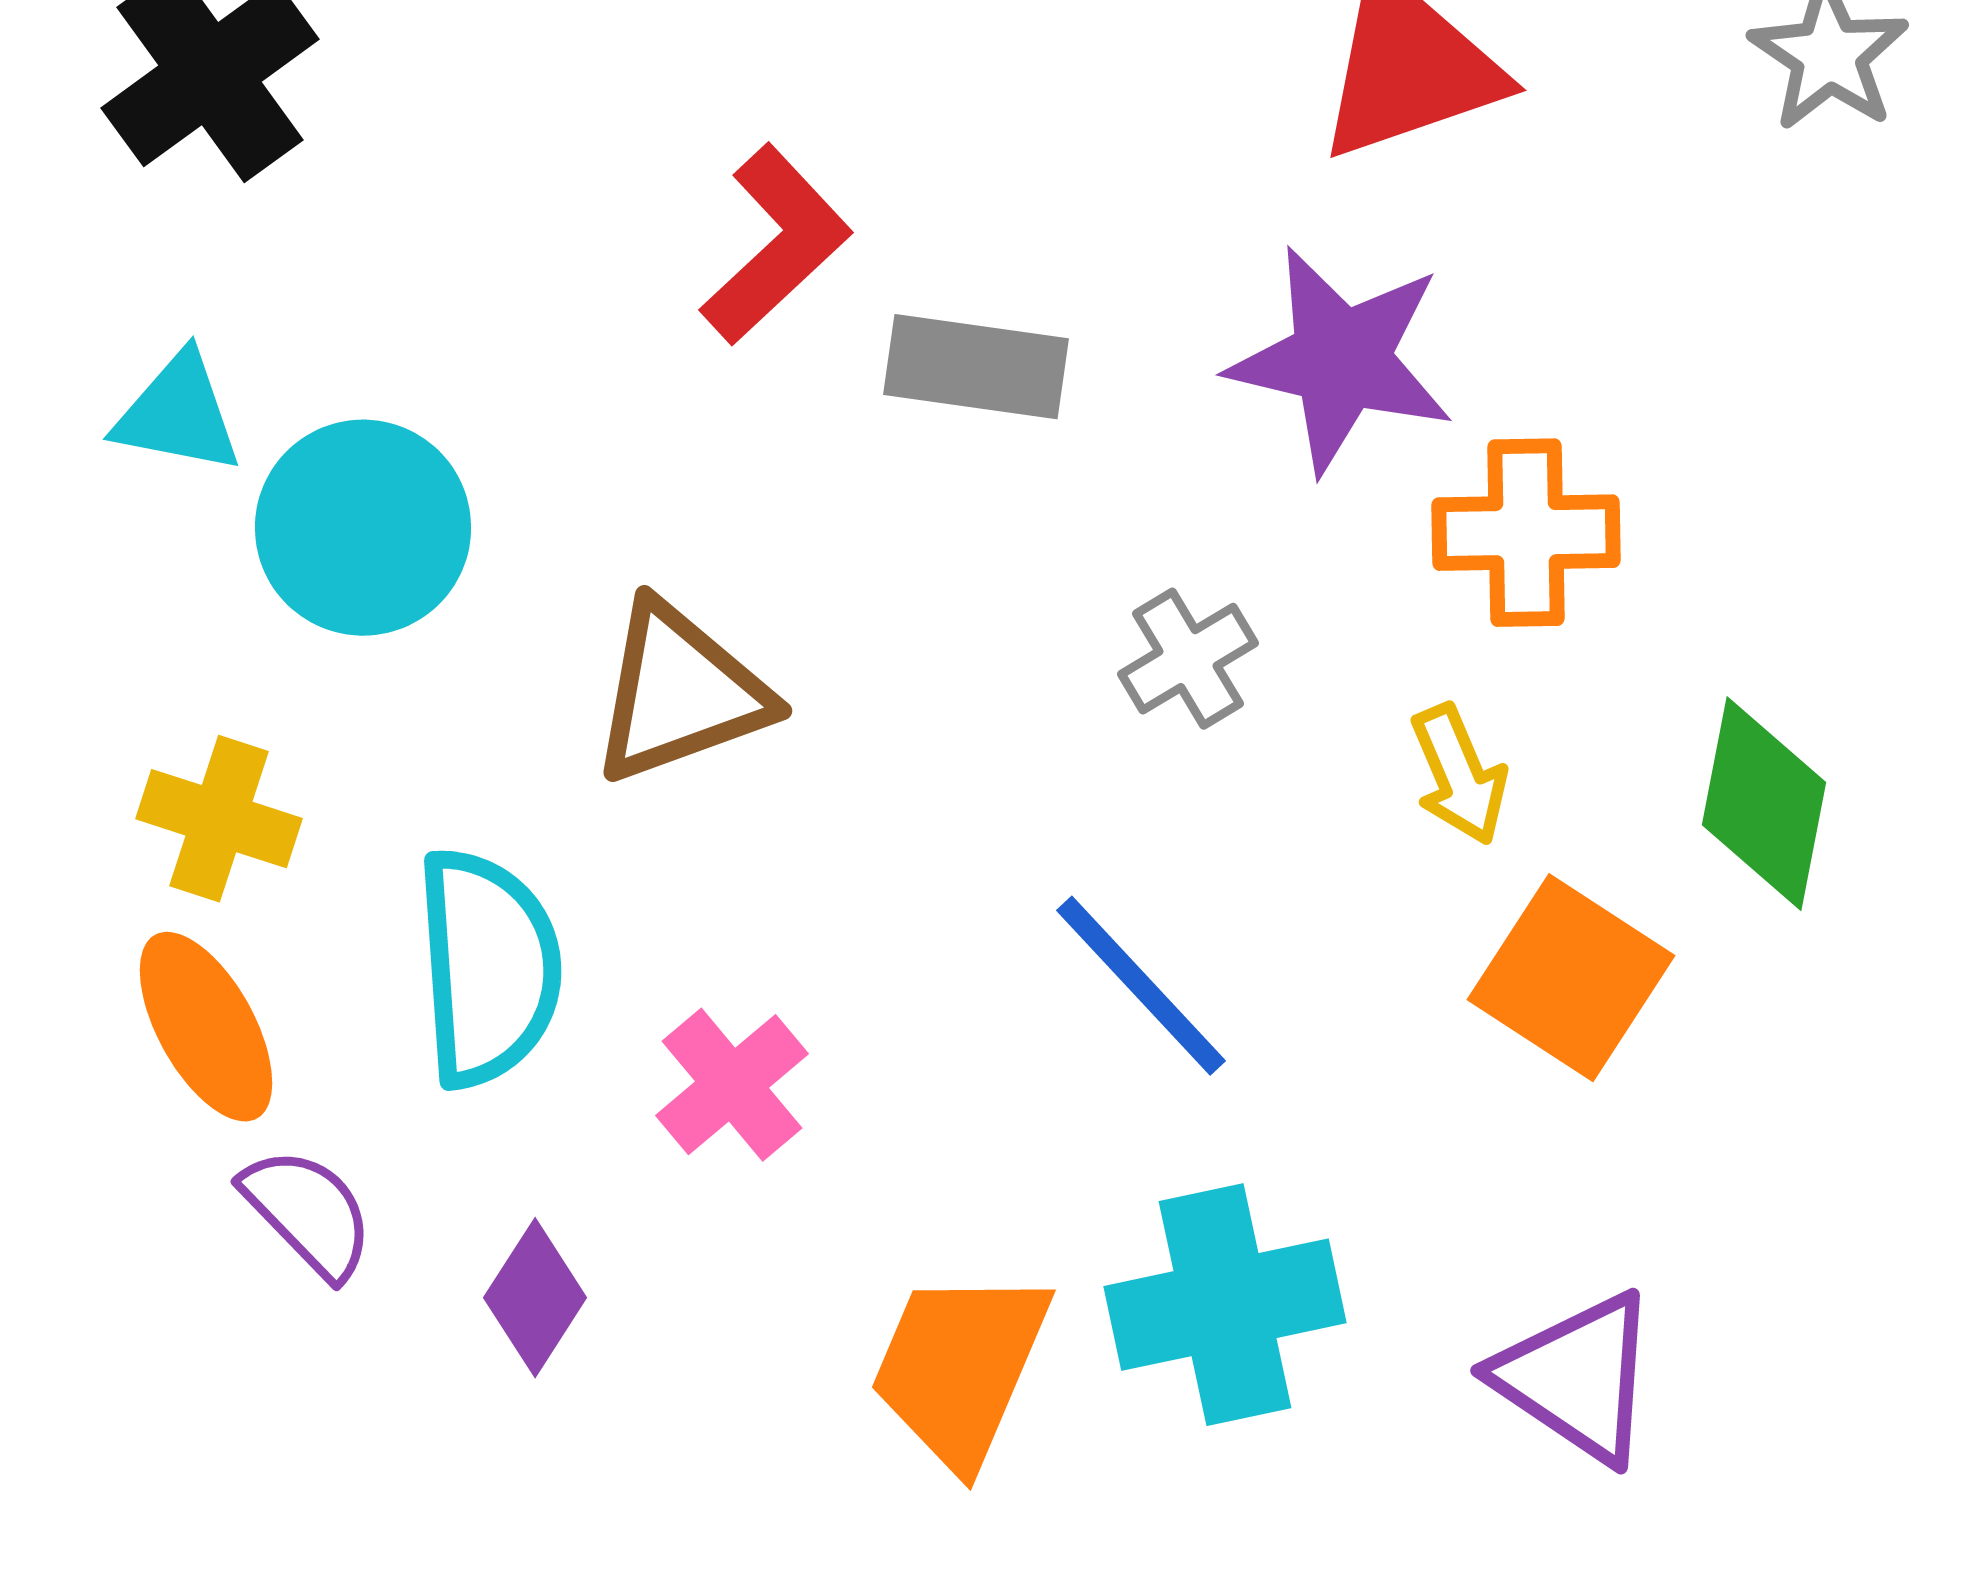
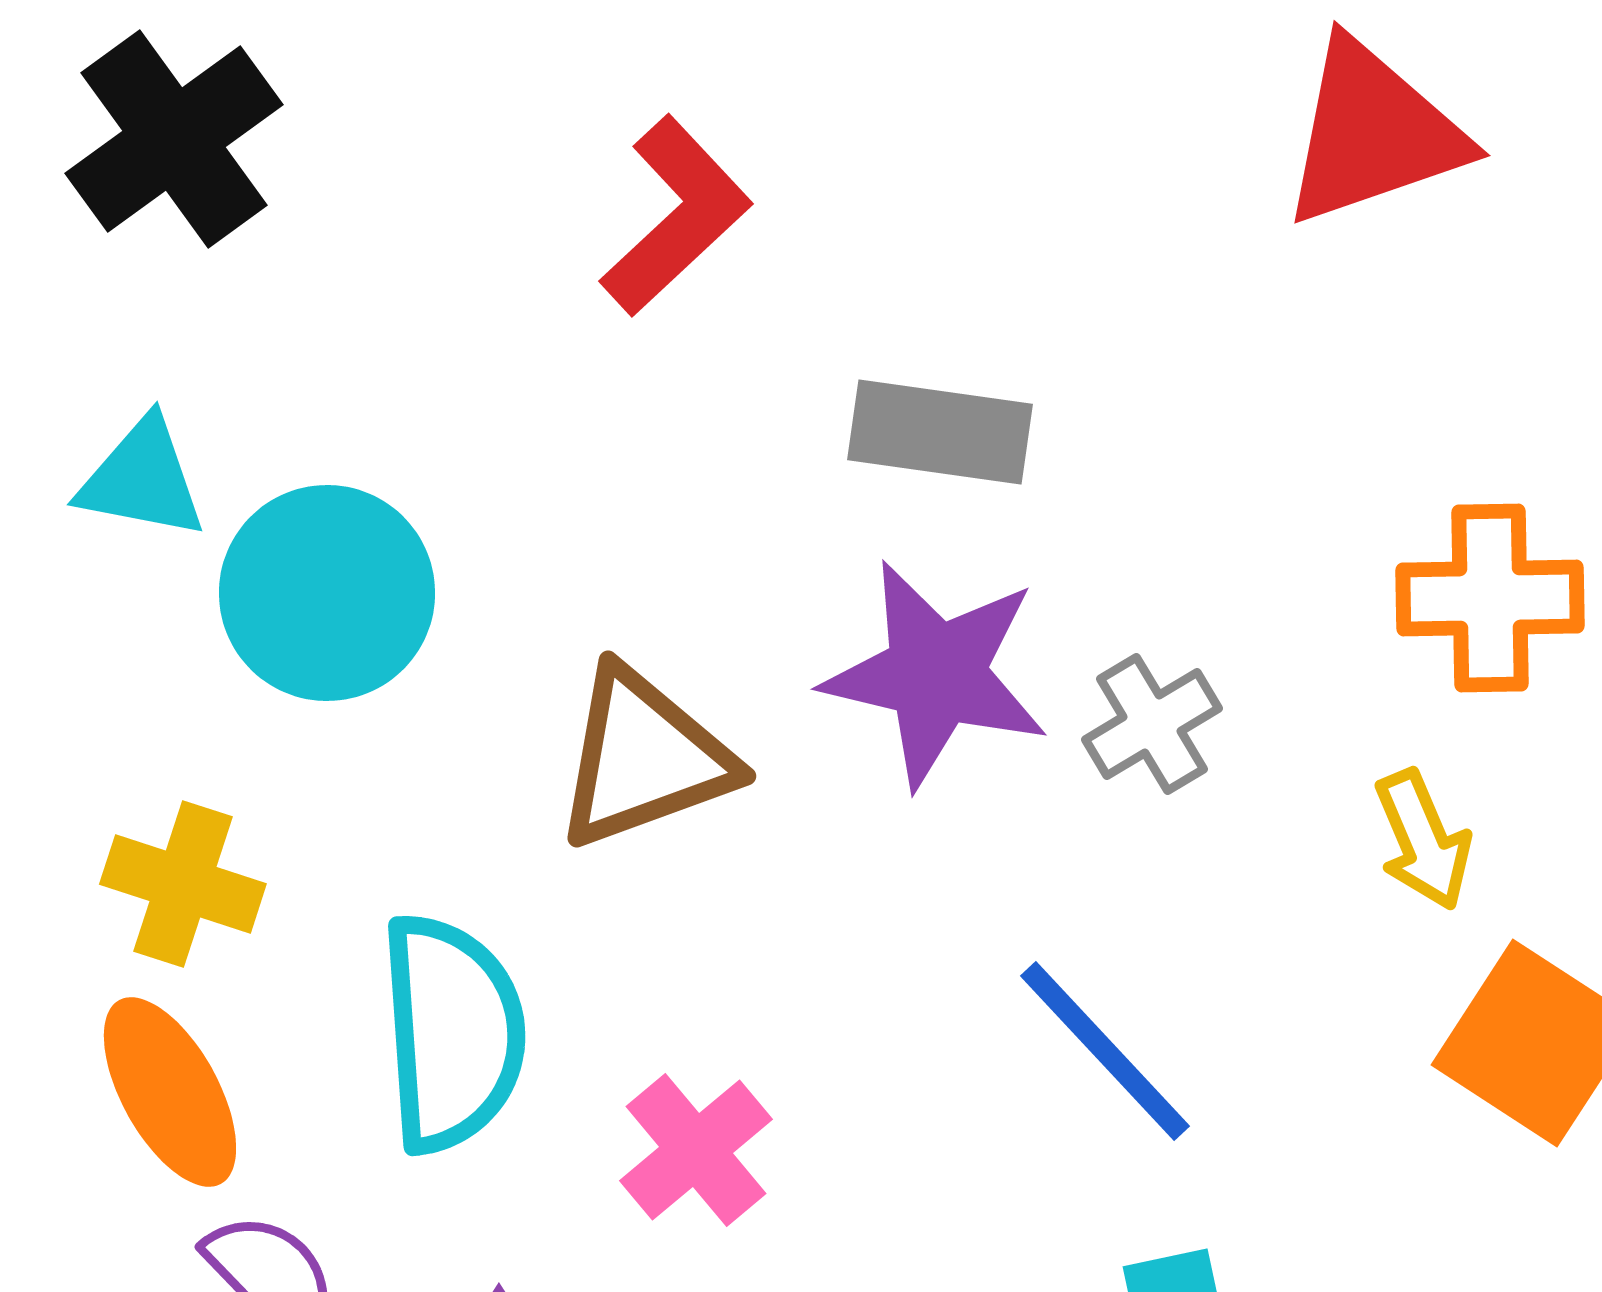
red L-shape: (776, 245) -> (676, 216), moved
purple star: (1341, 360) -> (936, 674), moved

